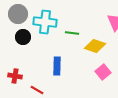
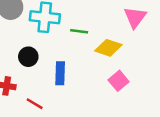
black circle: (23, 37) -> (28, 57), moved

